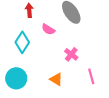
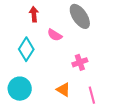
pink cross: (71, 54) -> (80, 62), turned 32
pink line: (91, 76) -> (92, 95), moved

